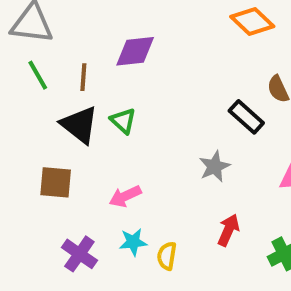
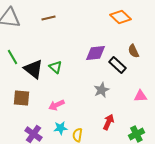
purple diamond: (135, 51) -> (95, 53), moved
green line: (38, 75) -> (12, 57), moved
brown line: (83, 77) -> (48, 18), moved, turned 72

